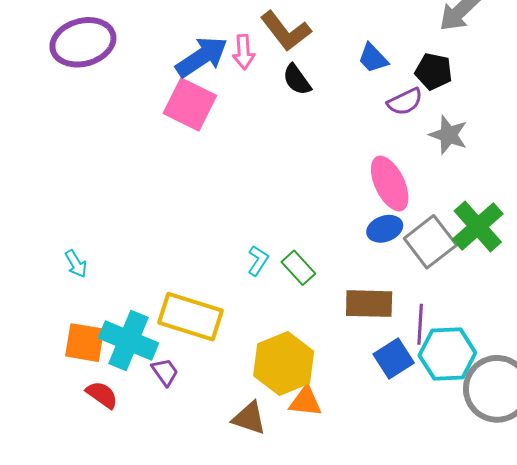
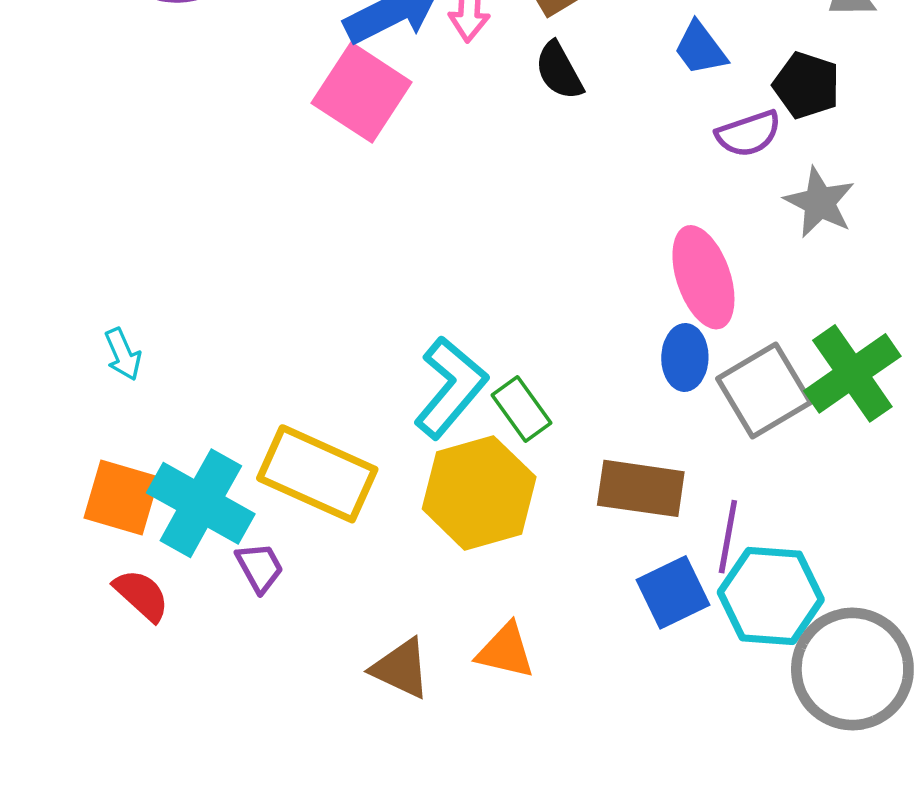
blue ellipse: (385, 229) -> (685, 357), turned -76
cyan L-shape: (258, 261) -> (451, 387), size x1.8
yellow hexagon: (284, 364) -> (479, 493), moved

